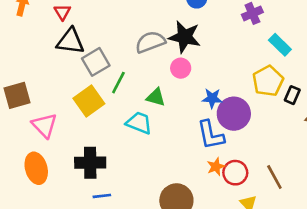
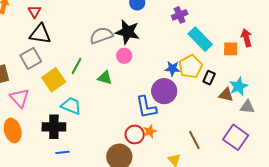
cyan rectangle: (280, 45) -> (200, 39), size x1.4
gray square: (96, 62) -> (31, 58), moved
blue star: (212, 98) -> (172, 69), moved
cyan trapezoid: (139, 123) -> (71, 106), moved
red circle: (235, 173) -> (135, 134), moved

